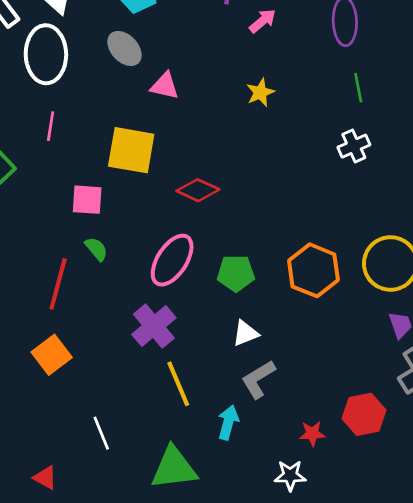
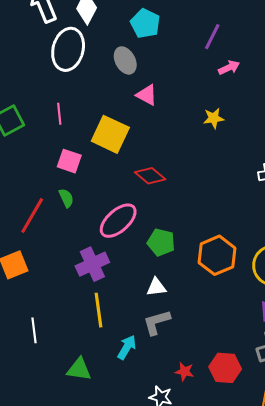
pink line: (51, 126) -> (59, 114), moved, turned -30
green triangle: (174, 468) -> (79, 369), size x0.7

